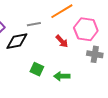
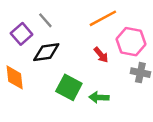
gray line: (34, 24) -> (45, 20), moved, turned 56
green square: (37, 69) -> (69, 87), size x1.5

